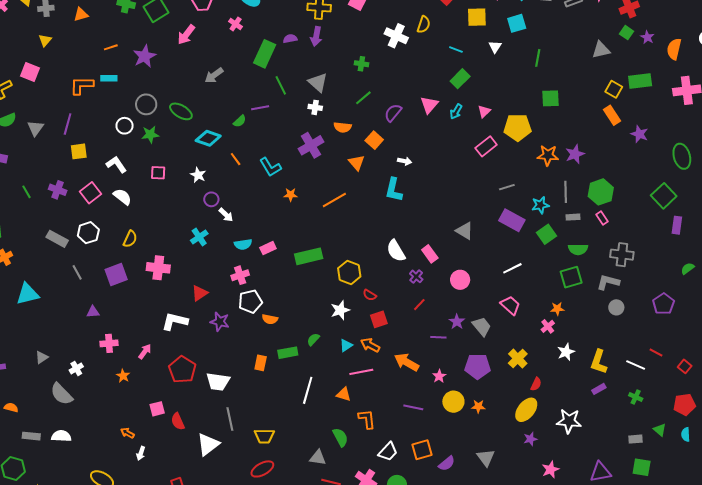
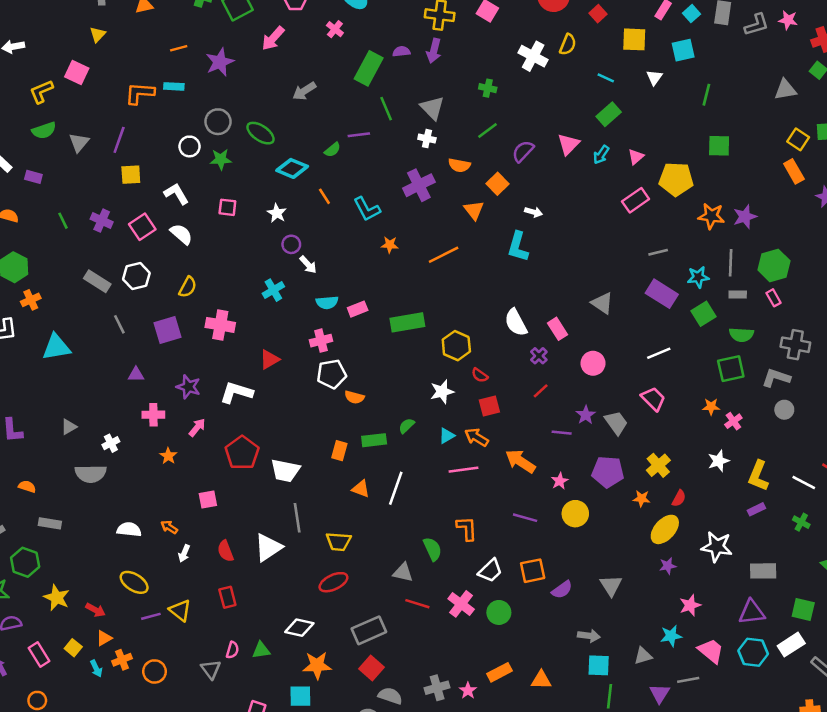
purple star: (220, 322) -> (188, 387), moved
pink cross: (548, 326) -> (733, 421), moved
gray semicircle: (62, 394) -> (91, 474), turned -50
orange triangle: (344, 394) -> (361, 489), moved
orange star: (478, 406) -> (641, 499), moved
red semicircle: (178, 421) -> (225, 551), moved
white semicircle: (61, 436) -> (129, 530), moved
gray rectangle: (635, 439) -> (763, 571), moved, size x1.5

